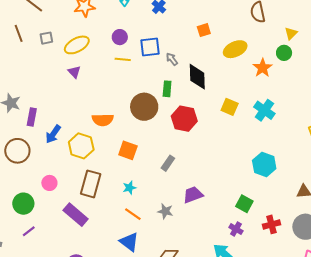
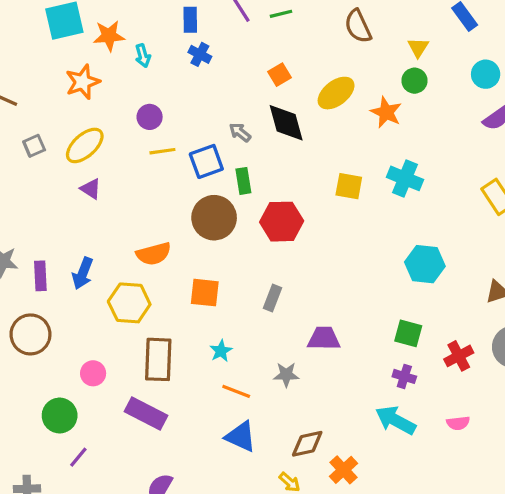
blue square: (150, 47) -> (206, 161), moved
black diamond: (197, 77) -> (286, 123), moved
blue arrow: (53, 134) -> (83, 273), moved
purple trapezoid: (193, 195) -> (324, 338), turned 35

